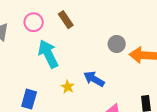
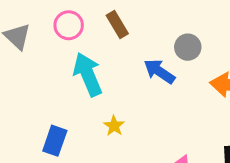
gray circle: (117, 44) -> (188, 47), moved
blue arrow: (94, 79) -> (159, 71), moved

